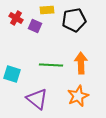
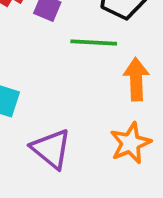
green line: (51, 65) -> (94, 43), moved

